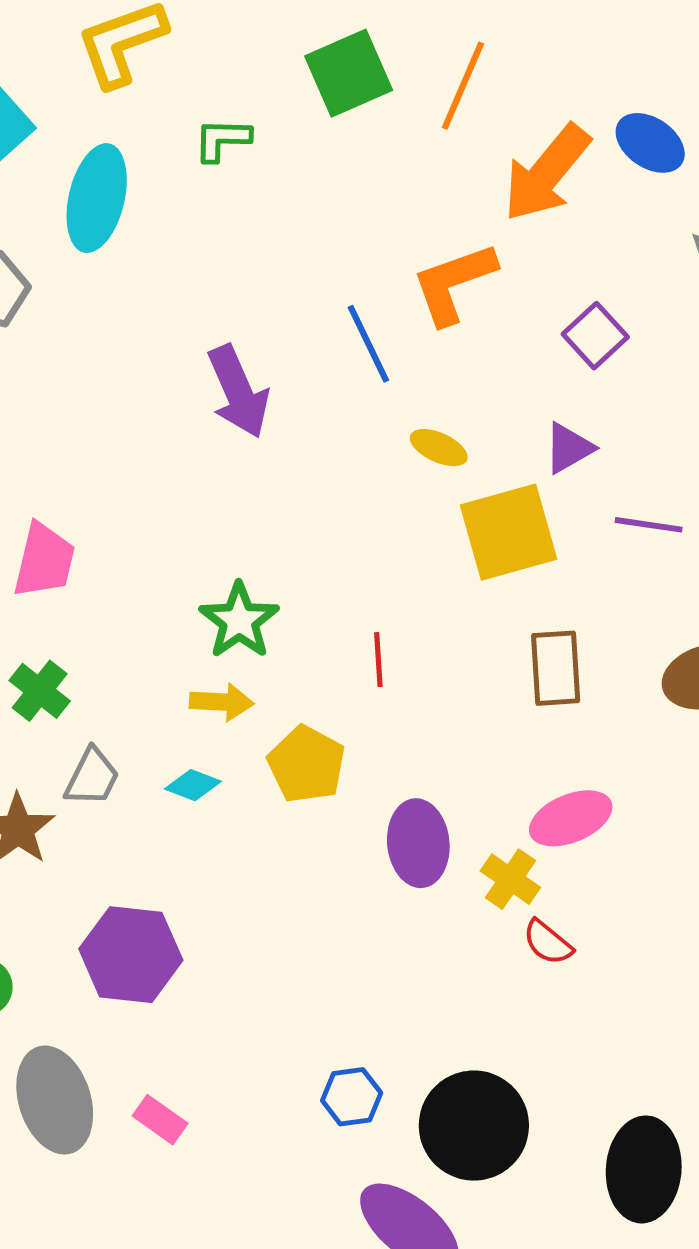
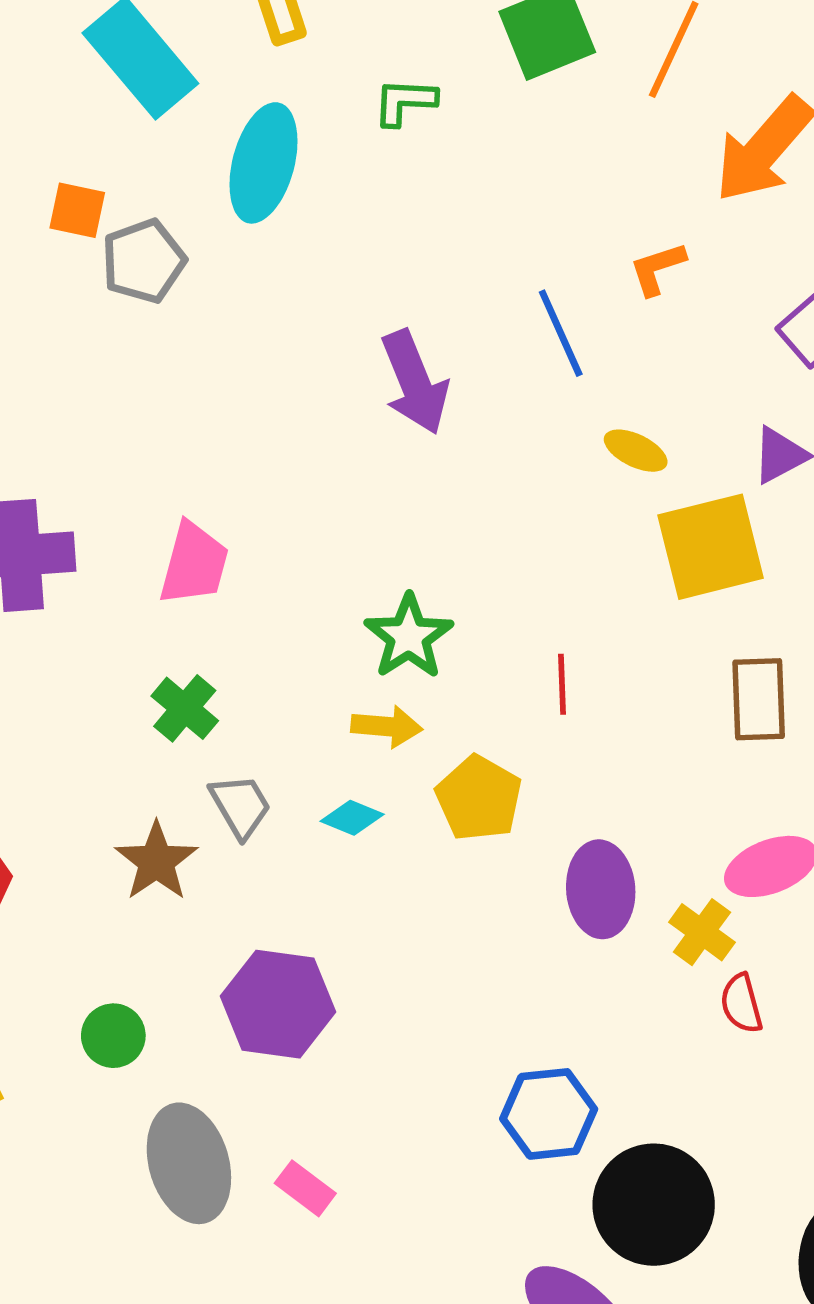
orange L-shape: (454, 283) -> (657, 268), size x0.6
gray trapezoid: (92, 777) -> (240, 806), turned -58
red semicircle: (548, 942) -> (741, 1004), turned 34
blue hexagon: (352, 1097) -> (549, 1114), moved, size x1.4

